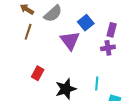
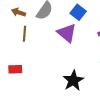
red rectangle: (38, 73) -> (15, 69), moved, turned 72

